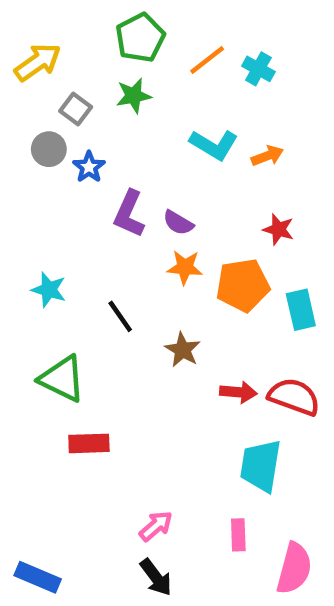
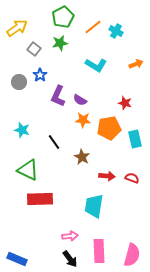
gray circle: (49, 149) -> (19, 82), moved
orange arrow: (267, 156) -> (136, 64), moved
red semicircle: (294, 397) -> (132, 178), size x0.6
red rectangle: (89, 443) -> (40, 199), size x1.4
cyan trapezoid: (261, 466) -> (94, 206), moved
pink arrow: (156, 526) -> (70, 236), turned 35
pink rectangle: (238, 535) -> (99, 251), moved, size x1.6

